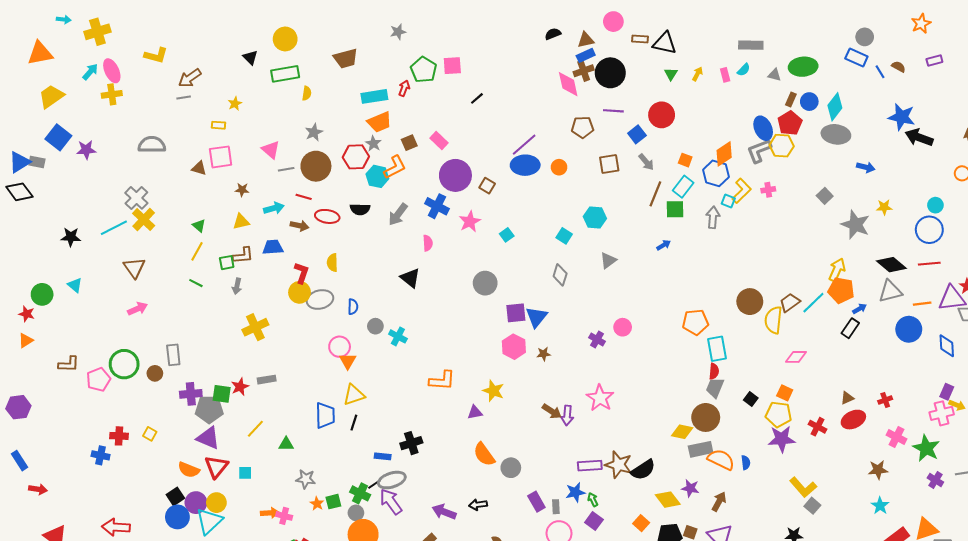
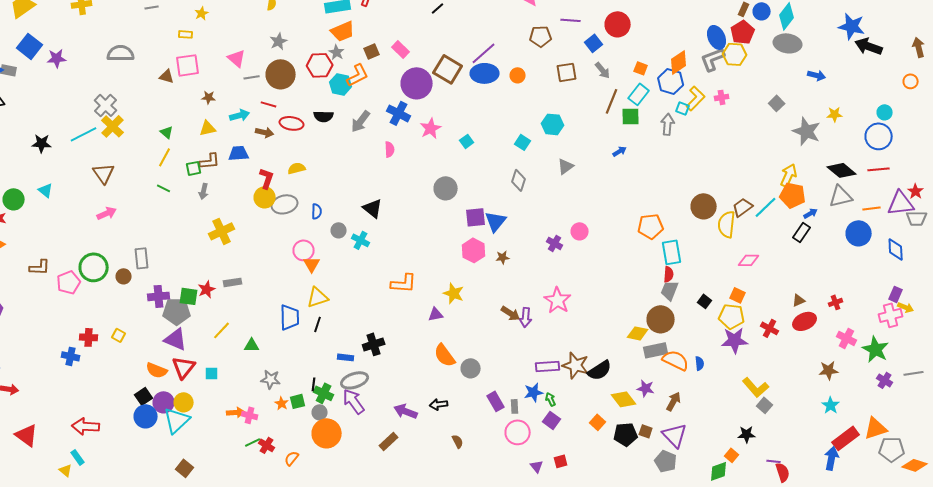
brown square: (487, 186) -> (448, 69), moved, size x1.8
yellow semicircle: (332, 263) -> (297, 168), turned 78
black triangle: (410, 278) -> (373, 208), moved
black line: (374, 484) -> (314, 384), moved, turned -48

